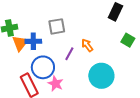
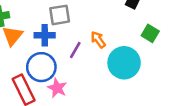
blue cross: (33, 41) -> (45, 35), moved
cyan circle: (101, 76) -> (124, 63), moved

